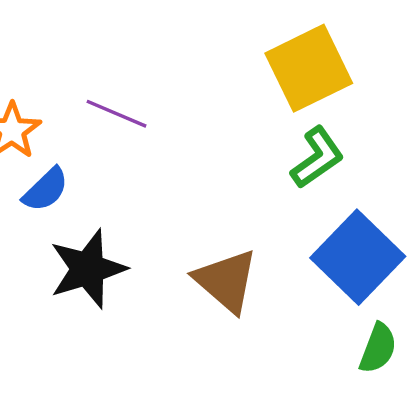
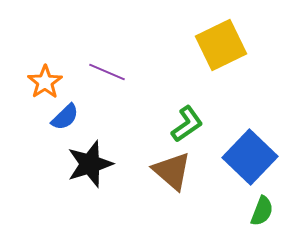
green L-shape: (317, 158) -> (187, 124), moved

